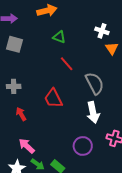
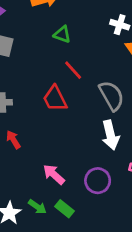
red trapezoid: (53, 98) -> (55, 99), moved
pink arrow: (27, 146) -> (54, 174), moved

